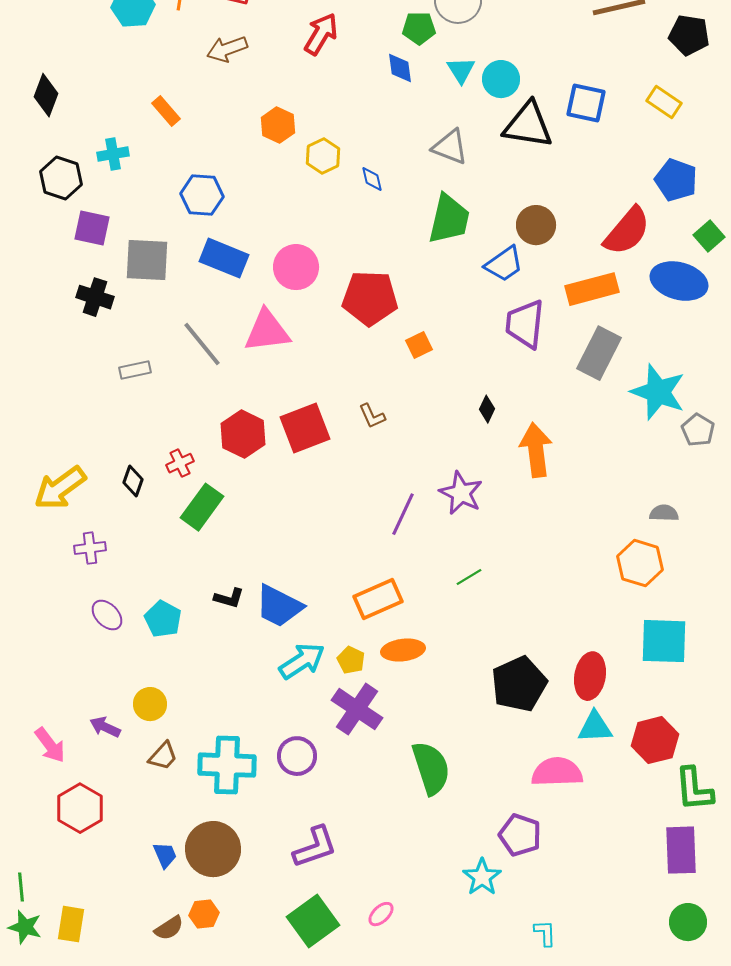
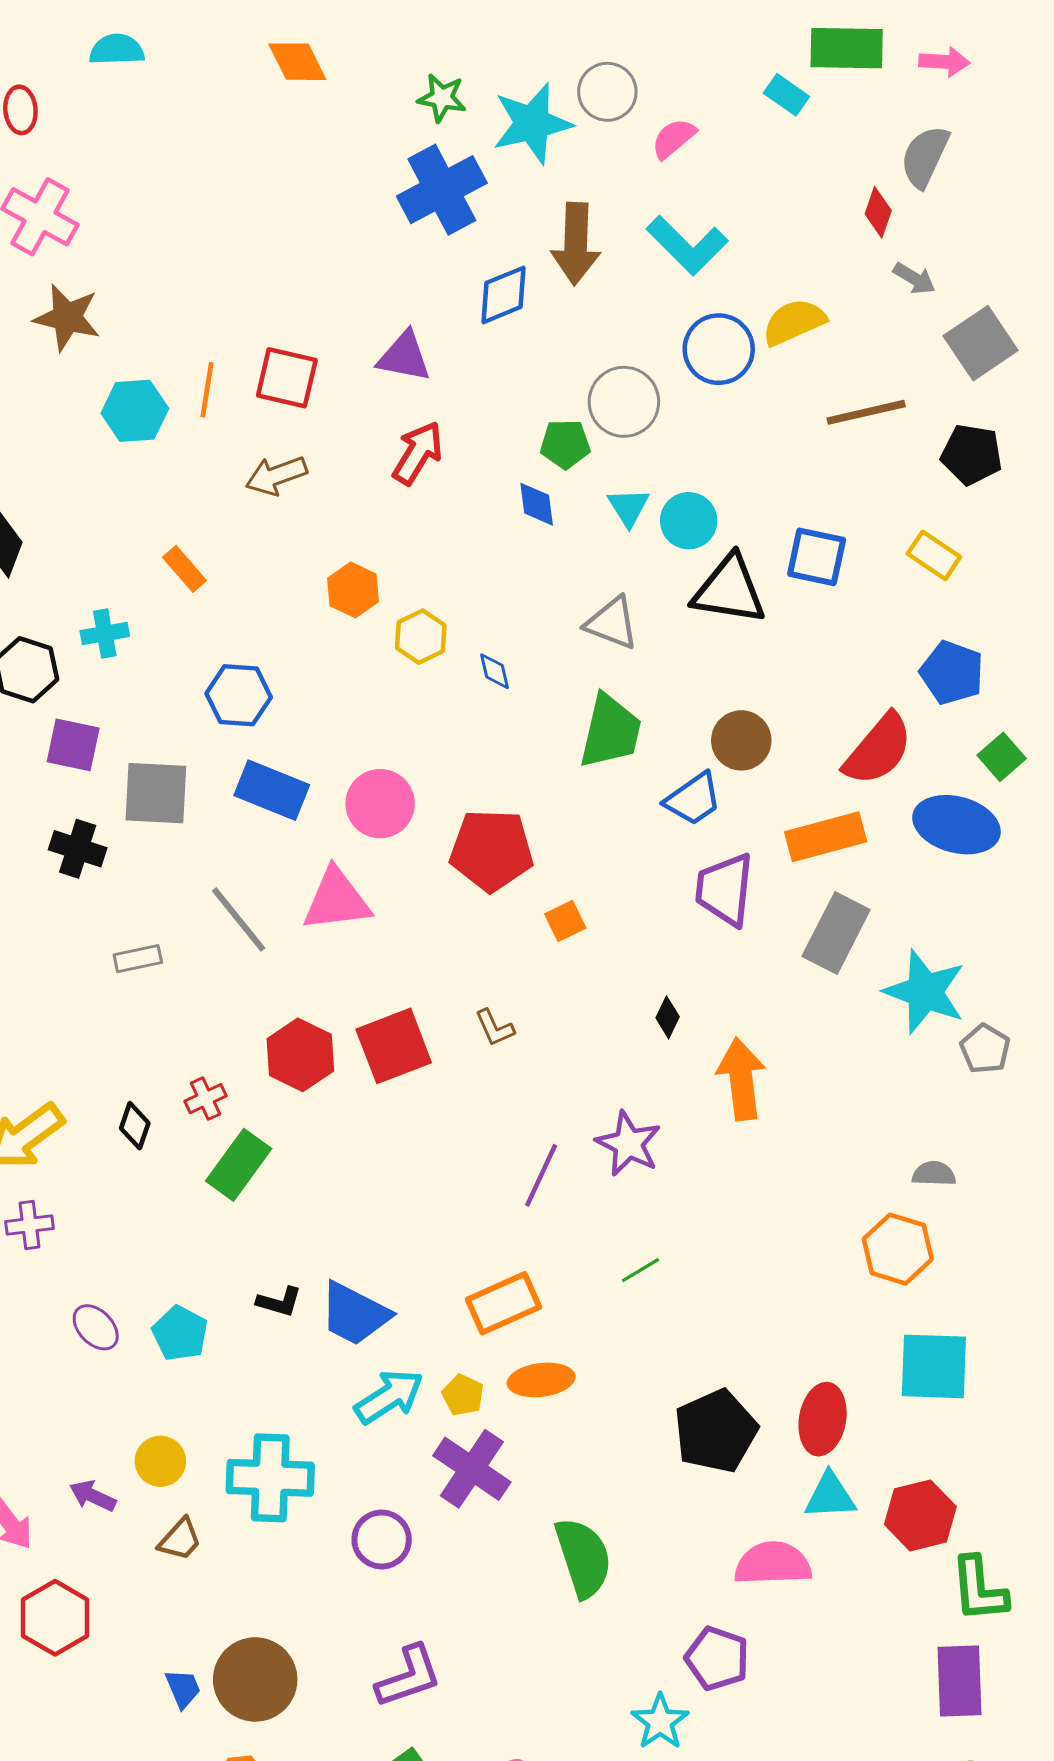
purple cross: (90, 548) -> (29, 1225), moved
cyan cross: (227, 765) -> (270, 1478), moved

